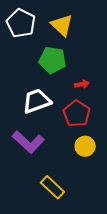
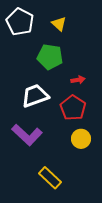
yellow triangle: (62, 25) -> (59, 24), size x0.7

